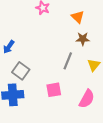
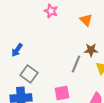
brown star: (83, 39) -> (91, 50), moved

